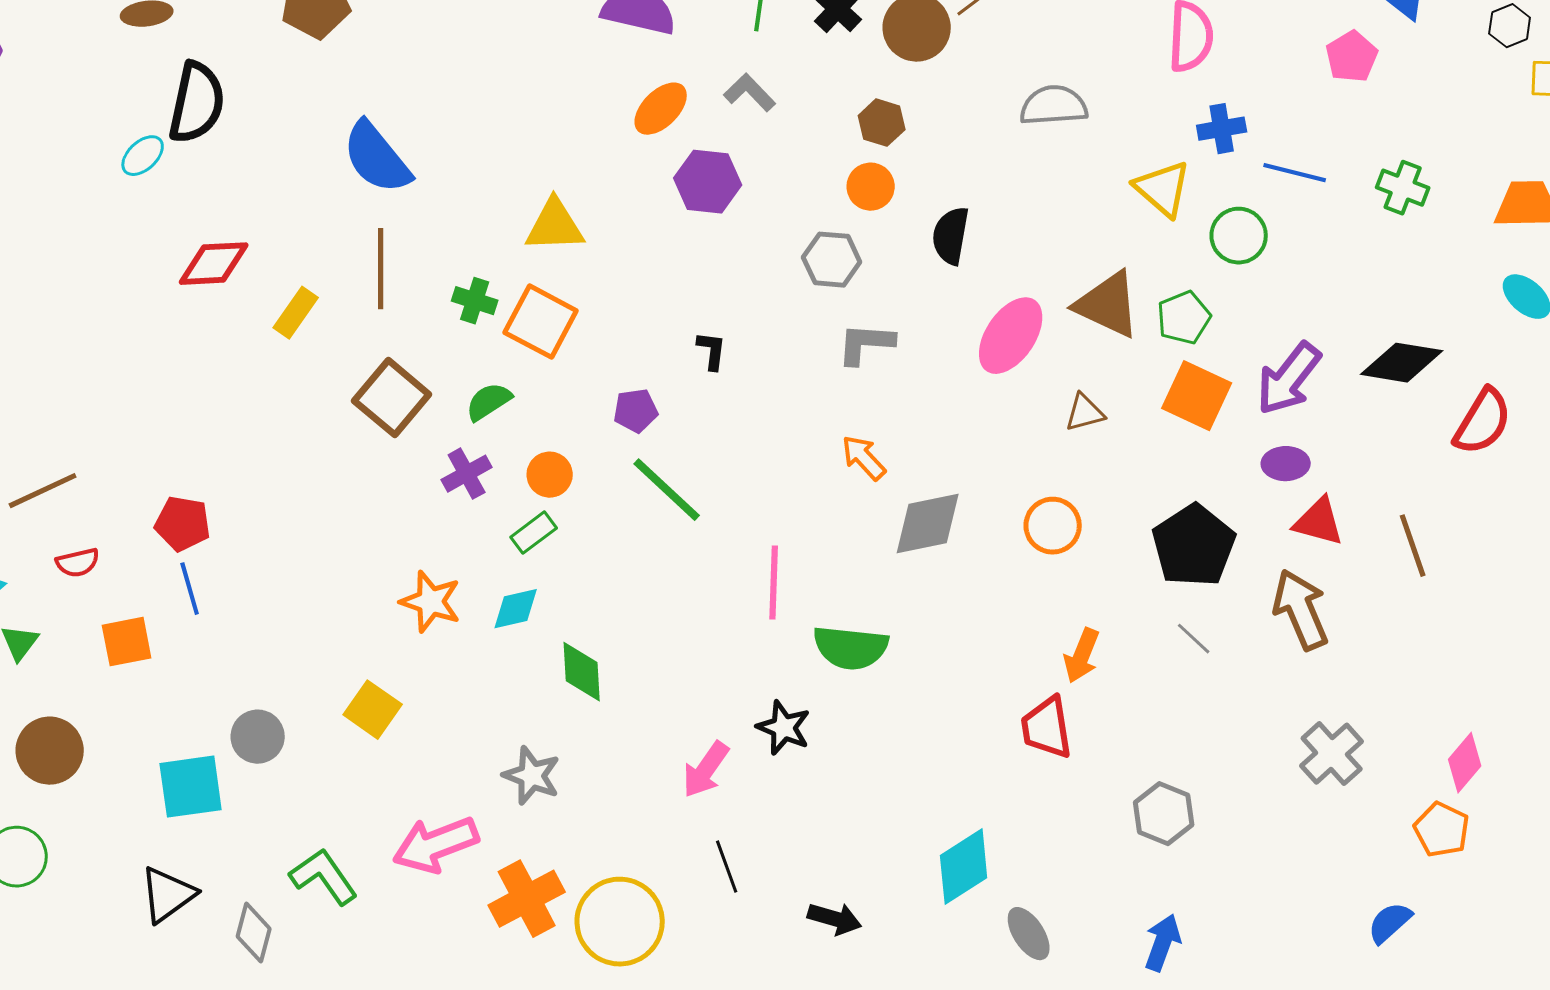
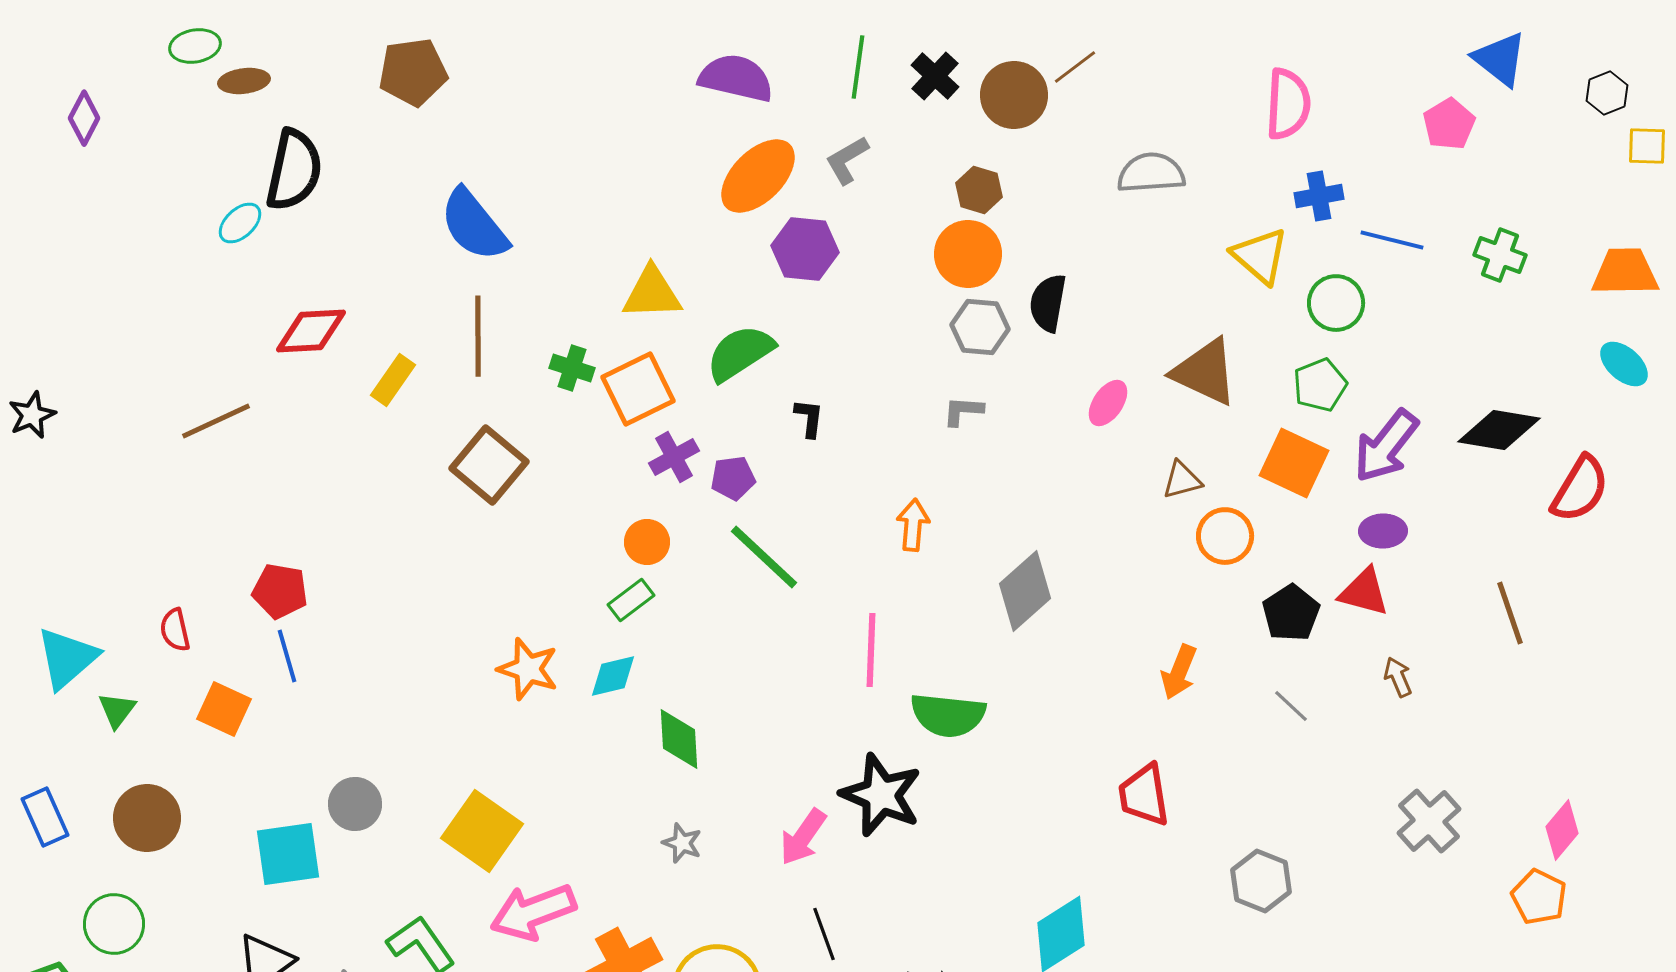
gray L-shape: (750, 93) -> (847, 160), turned -76
orange ellipse: (661, 109) -> (758, 176), size x1.4
orange circle: (871, 187) -> (968, 254), size x1.4
gray hexagon: (832, 260) -> (980, 327), moved
green pentagon: (1184, 318) -> (1320, 385), moved
orange square: (541, 322) -> (638, 389), turned 36
pink ellipse: (1011, 336) -> (1108, 403), size x0.6
gray L-shape: (866, 344) -> (963, 411), size x0.7
green semicircle: (489, 402) -> (740, 353), moved, size x1.5
orange arrow: (864, 458) -> (913, 525), moved, turned 48
purple cross: (467, 474) -> (674, 457), moved
brown line: (43, 491) -> (216, 421), moved
red triangle: (1319, 522) -> (1364, 592), moved
gray diamond: (928, 524) -> (1025, 591), turned -30
orange circle: (1053, 526) -> (1225, 536), moved
black pentagon: (1194, 546) -> (1291, 613), size x0.7
red semicircle: (78, 563) -> (175, 630), turned 90
brown arrow: (1301, 610) -> (1398, 677), size x0.5
orange square: (127, 642) -> (224, 709), turned 36
orange arrow: (1082, 656) -> (1179, 672), moved
yellow square: (373, 710) -> (482, 831), moved, size x1.4
black star: (784, 728) -> (881, 795), size x1.5
gray star: (532, 776) -> (682, 843), moved, size x0.7

